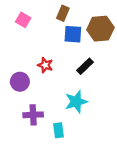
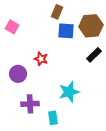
pink square: (23, 20) -> (12, 27), moved
black rectangle: (85, 66) -> (94, 55), moved

